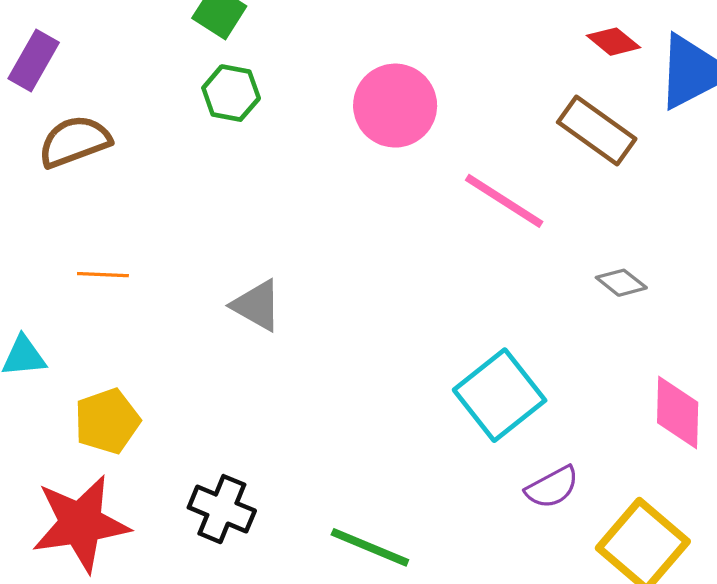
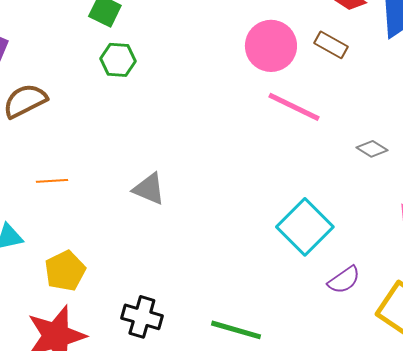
pink circle: (395, 106) -> (271, 46), moved
brown rectangle: (597, 131) -> (331, 45), moved, size x0.7

